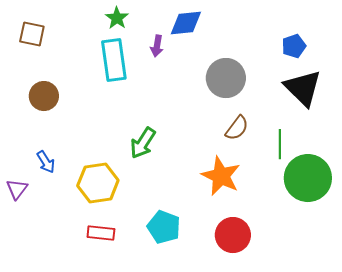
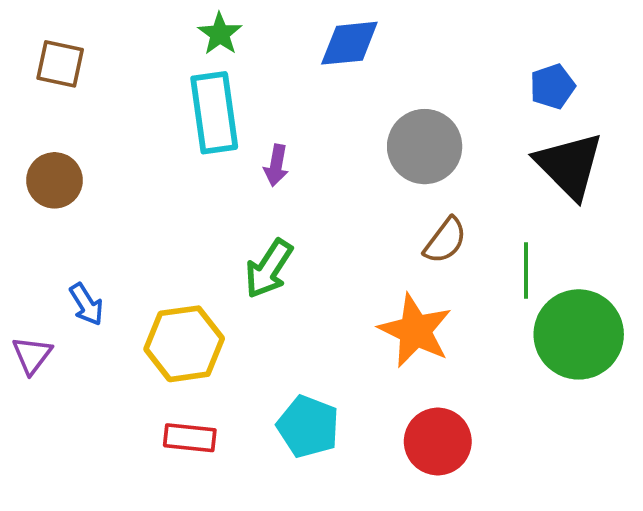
purple arrow: (157, 46) -> (276, 165), moved
brown circle: (44, 96) -> (54, 180), moved

